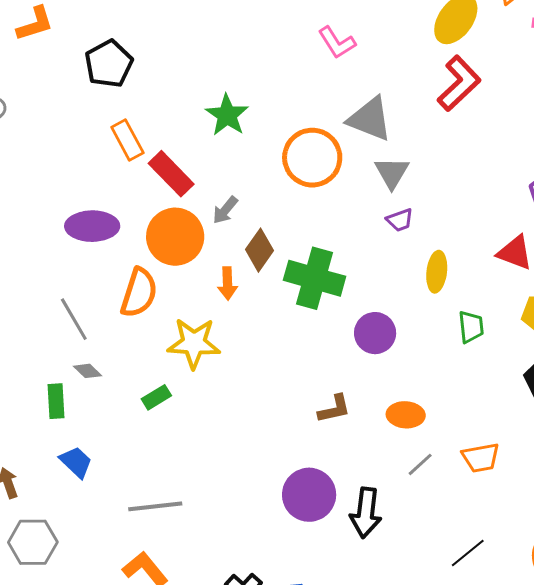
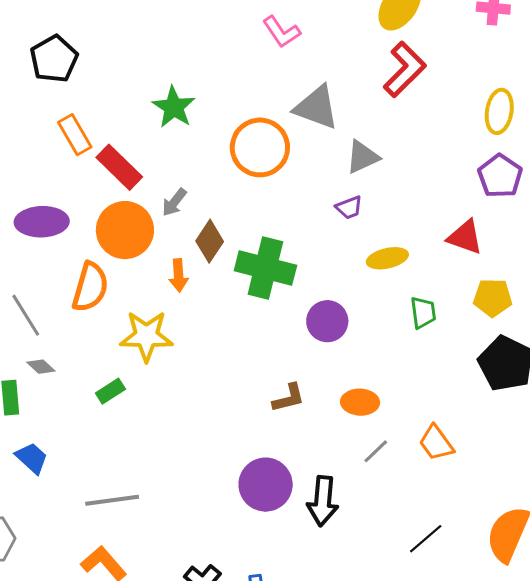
gray triangle: (392, 173) -> (363, 157), moved, turned 36
yellow ellipse: (437, 272) -> (387, 258), turned 72
orange trapezoid: (481, 458) -> (436, 443), turned 66

